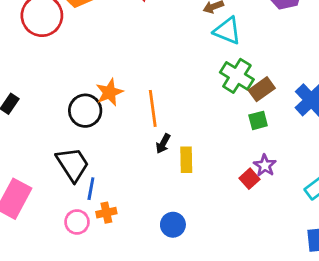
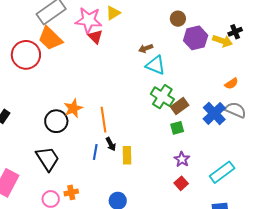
black arrow: (163, 144) -> (111, 144), turned -56
red square: (249, 179) -> (181, 183), moved
blue line: (91, 189) -> (95, 152), moved

